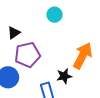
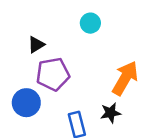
black star: (64, 76) -> (111, 113), moved

